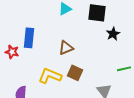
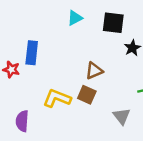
brown triangle: (66, 48) -> (94, 71), moved

